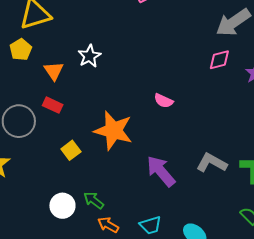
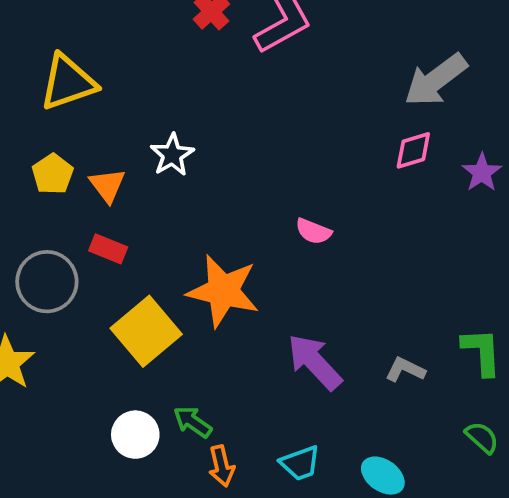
yellow pentagon: (21, 50) -> (53, 174), moved
yellow square: (71, 150) -> (146, 331), size x1.8
gray L-shape: (212, 163) -> (405, 370), moved, size x0.7
orange arrow: (108, 225) -> (222, 466), turned -130

